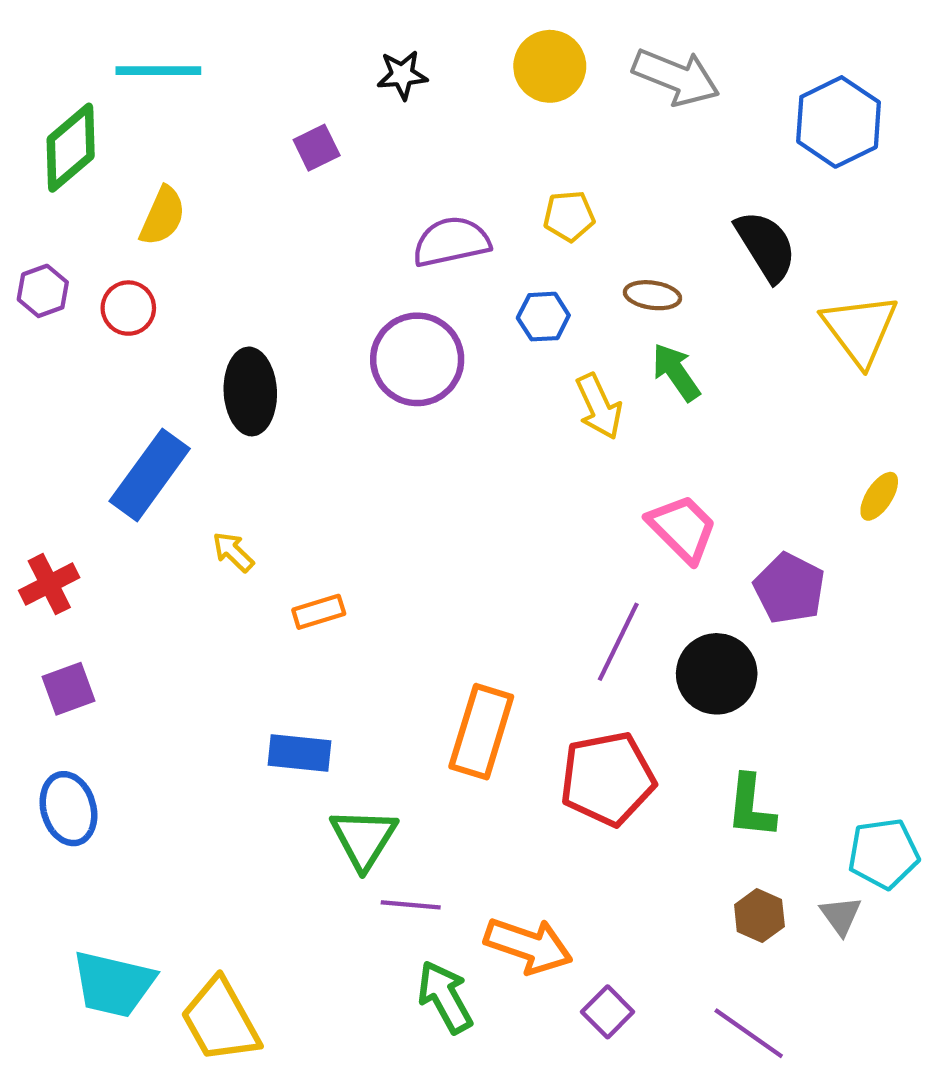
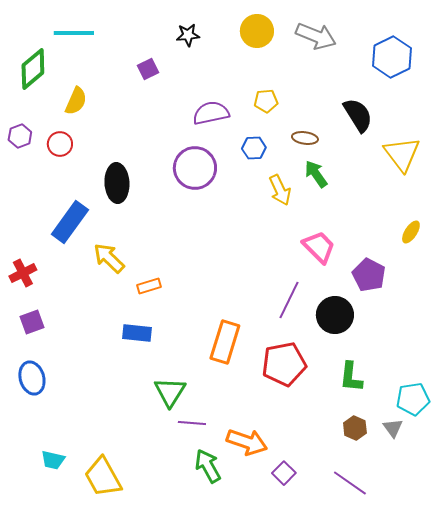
yellow arrow: (233, 552) -> (109, 258), size x1.6
blue rectangle: (299, 753) -> (137, 333), moved
cyan trapezoid: (113, 984) -> (53, 460), size x0.6

